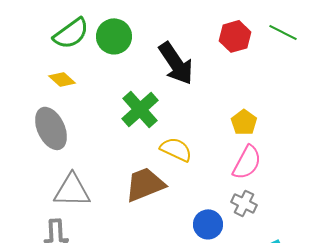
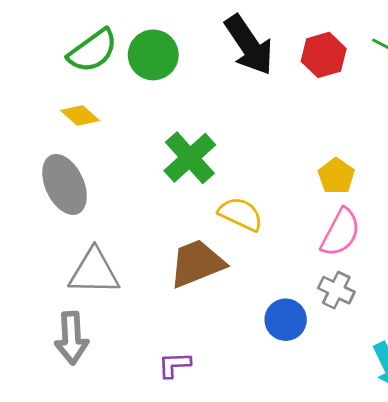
black arrow: (176, 63) -> (249, 45), moved

